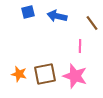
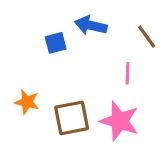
blue square: (28, 12) -> (56, 43), moved
orange star: (19, 74) -> (27, 102), moved

